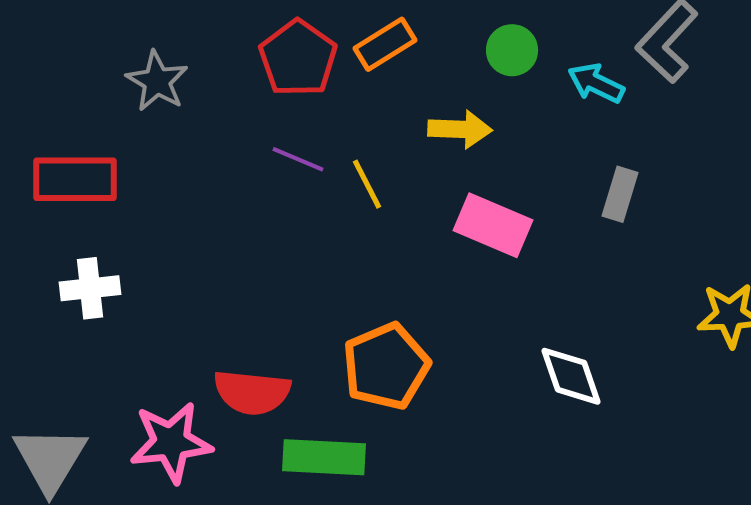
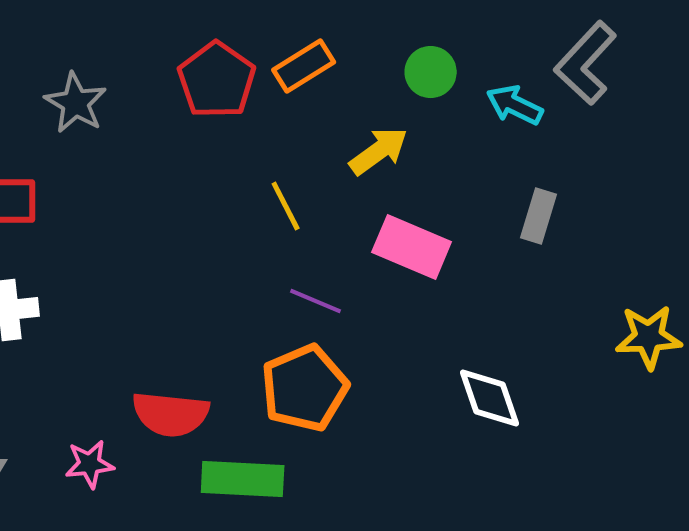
yellow arrow: (460, 129) -> (379, 151), turned -38
purple line: (298, 159) -> (316, 301), moved
pink star: (171, 442) -> (90, 464), size x0.6

